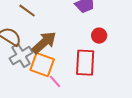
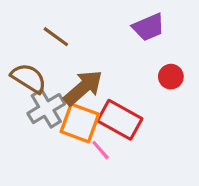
red rectangle: (85, 63) -> (120, 120), moved, turned -64

